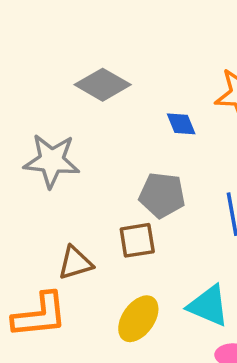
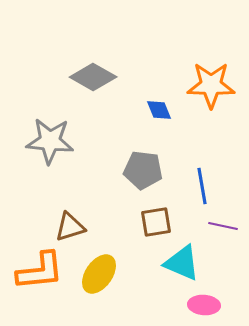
brown square: (137, 240) -> (156, 222), moved
yellow ellipse: (138, 319) -> (99, 274), moved

